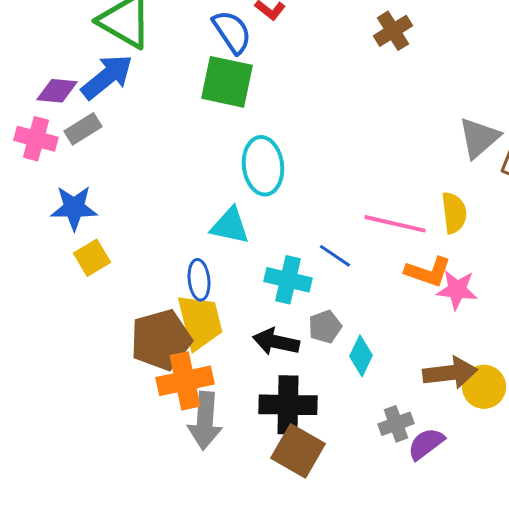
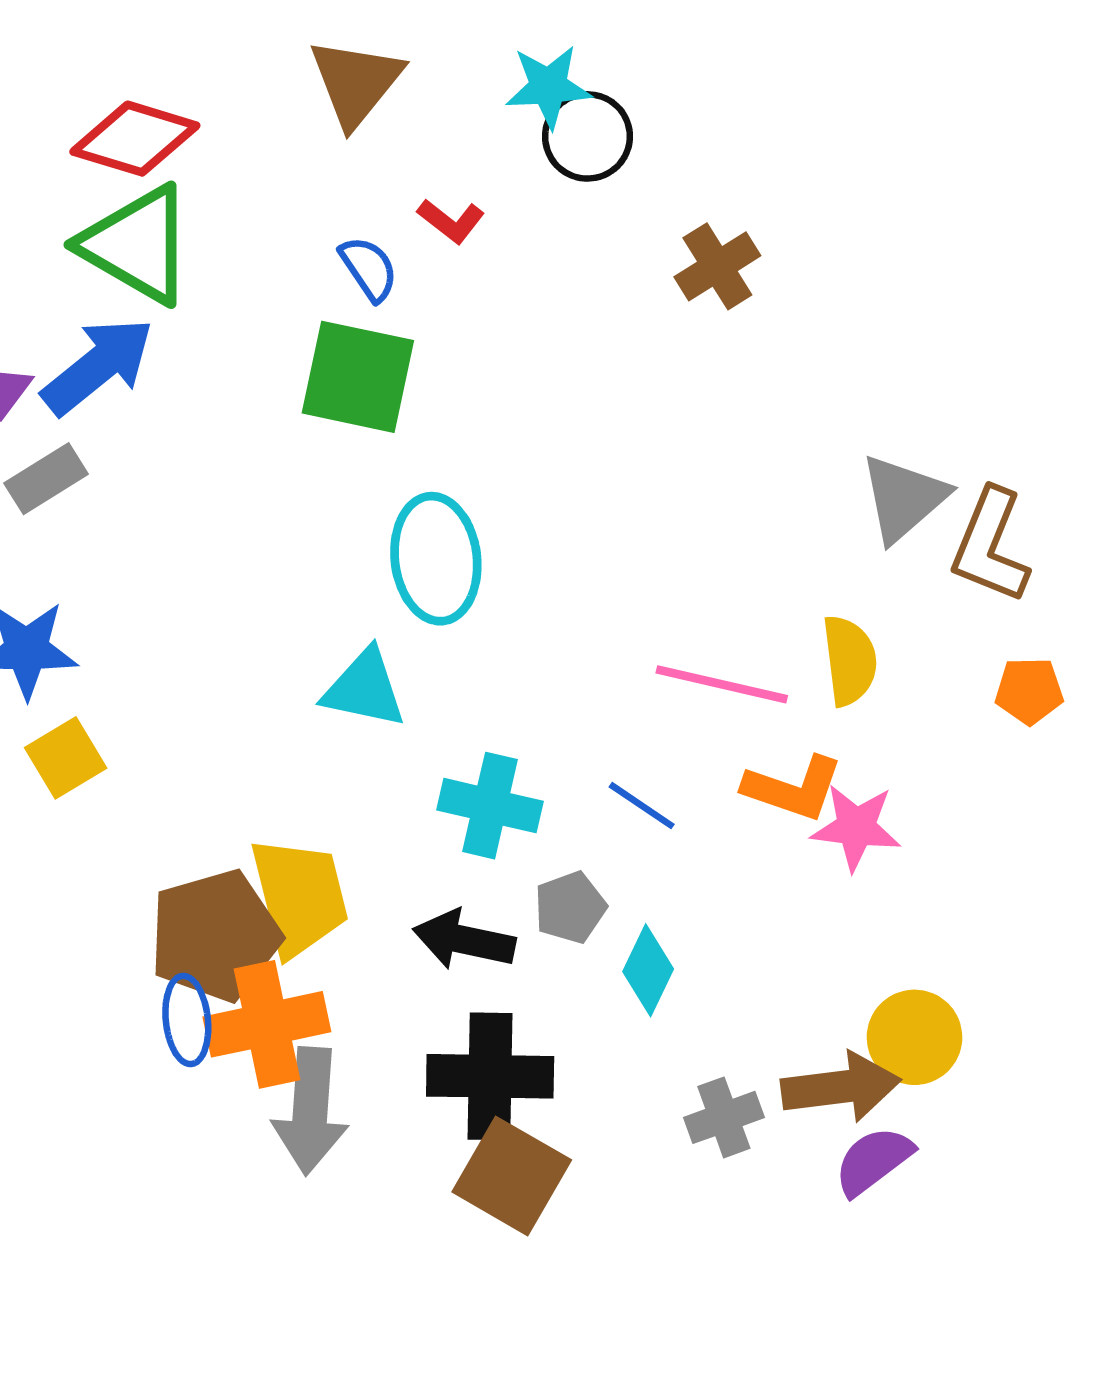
blue semicircle: (232, 32) -> (369, 269), size x0.7
blue line: (335, 256) -> (642, 806), moved
blue ellipse: (199, 280) -> (187, 1020), moved
brown arrow: (450, 373) -> (841, 1087), moved
purple semicircle: (426, 444) -> (873, 1161), moved

